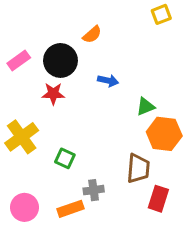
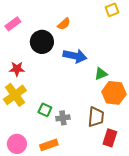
pink rectangle: (19, 60) -> (13, 24), moved
blue arrow: (108, 81) -> (75, 56), size x1.6
red star: (53, 94) -> (17, 69), moved
gray cross: (94, 190) -> (63, 118), moved

